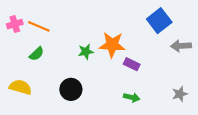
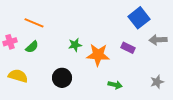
pink cross: (15, 24) -> (10, 42), moved
orange star: (112, 45) -> (98, 55), moved
purple rectangle: (132, 64) -> (128, 48), moved

